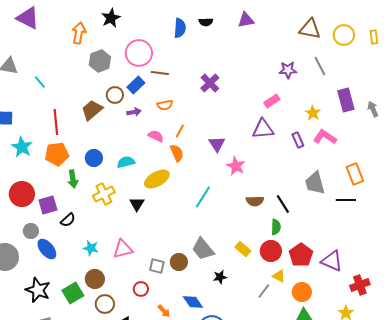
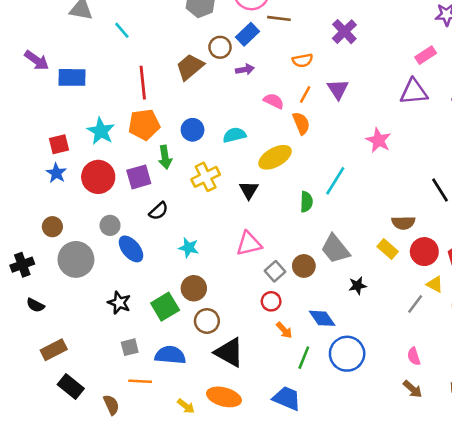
orange semicircle: (165, 105) -> (303, 60), moved
purple triangle: (217, 144) -> (338, 89), moved
cyan star: (22, 147) -> (101, 131), moved
brown semicircle: (255, 201) -> (403, 223), moved
purple square: (48, 205) -> (139, 177), moved
green semicircle: (276, 227) -> (306, 202), moved
pink triangle: (123, 249) -> (249, 244), moved
gray square: (157, 266) -> (275, 271), turned 35
red circle: (141, 289) -> (271, 301), moved
black star: (38, 290) -> (119, 303), size x0.7

